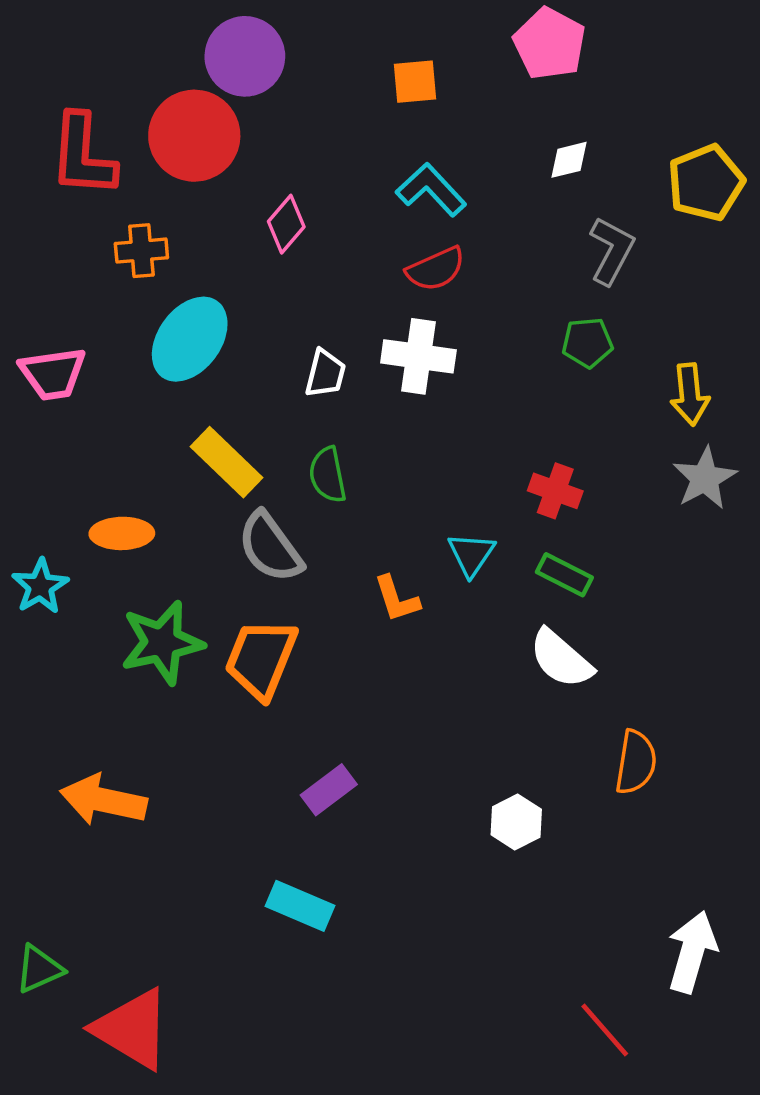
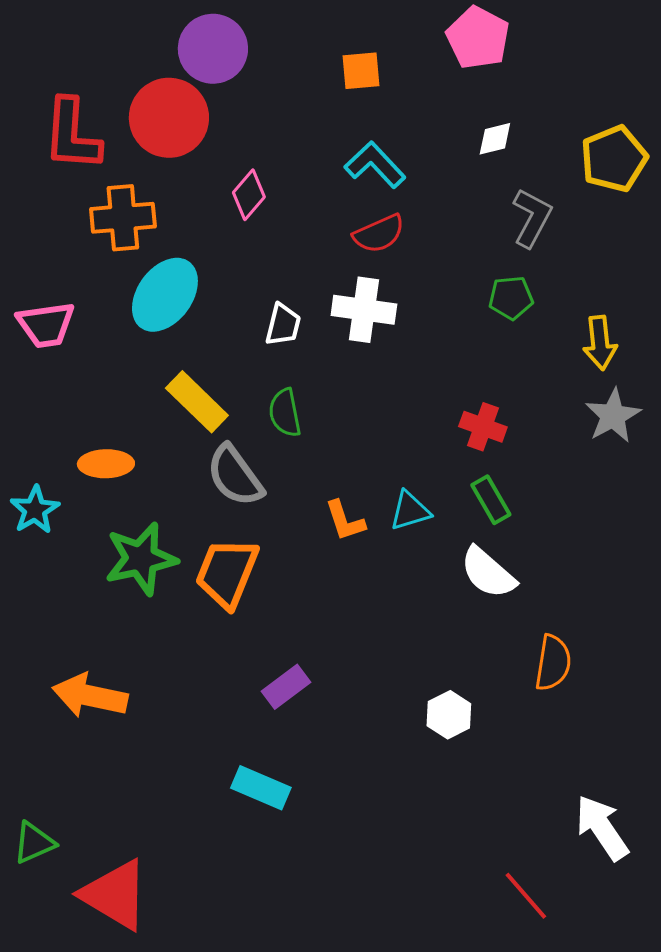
orange cross: (141, 251) -> (123, 218), size x1.4
cyan triangle: (471, 554) -> (410, 511), moved, turned 39
green rectangle: (564, 575) -> (491, 500), turned 33
white arrow: (692, 952) -> (602, 828), turned -50

